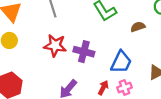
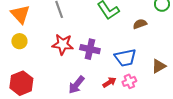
blue trapezoid: (121, 62) -> (125, 58), turned 55
red arrow: (103, 88) -> (109, 82), turned 32

